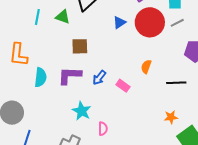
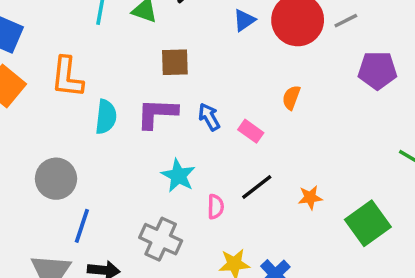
blue arrow: (99, 78) -> (209, 117), turned 112
black line: (176, 83) -> (257, 187), moved, turned -36
orange star: (171, 117) -> (310, 198), moved

